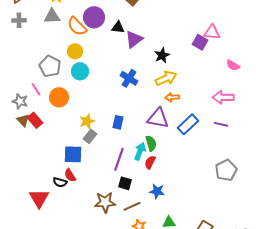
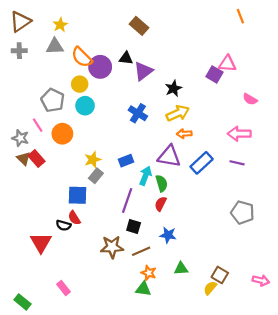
purple circle: (94, 17) -> (100, 67), moved
blue rectangle: (118, 122) -> (126, 161), turned 56
cyan arrow: (140, 151) -> (145, 176), moved
gray pentagon: (226, 170) -> (242, 212), turned -30

